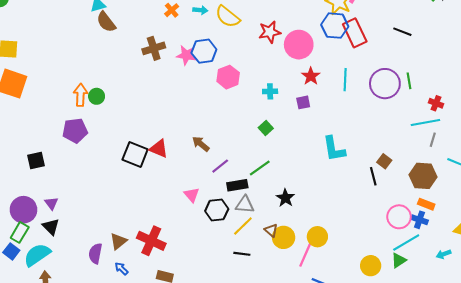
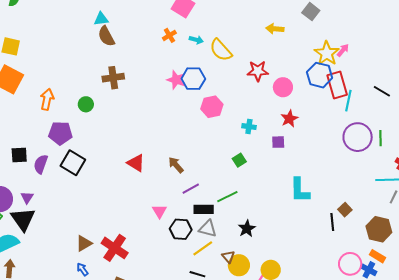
pink circle: (299, 45) -> (283, 87), size x0.7
brown cross: (154, 48) -> (113, 78), moved
cyan line: (345, 80) -> (348, 101), moved
orange arrow: (80, 95) -> (47, 99), moved
black square: (135, 155) -> (73, 163), moved
black triangle: (51, 227) -> (23, 219), size x1.5
purple semicircle: (95, 254) -> (41, 164), moved

